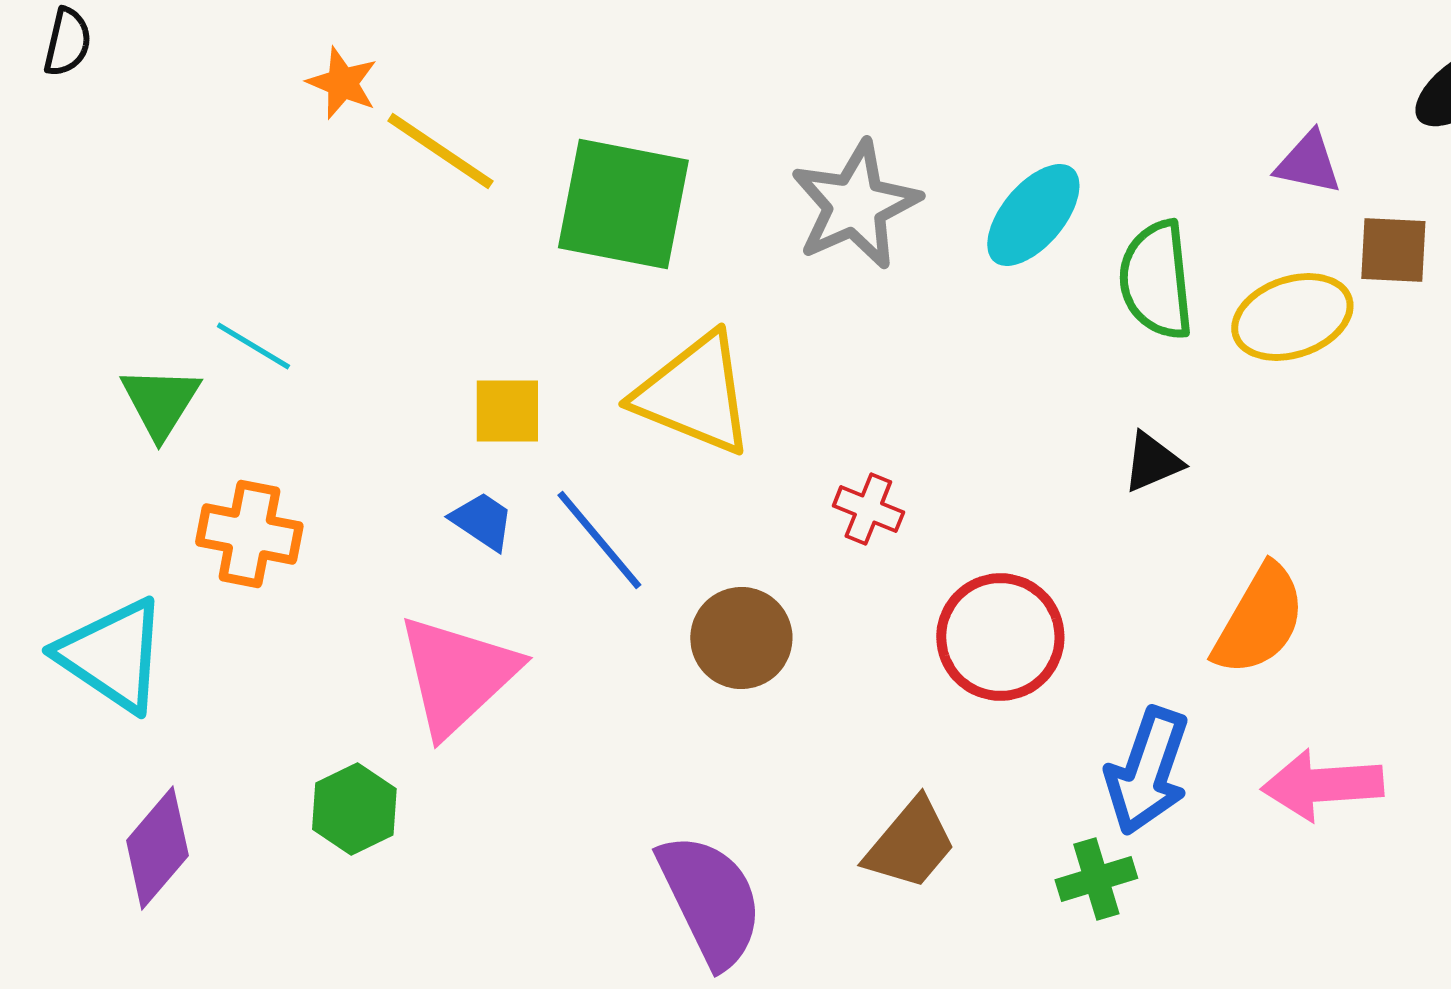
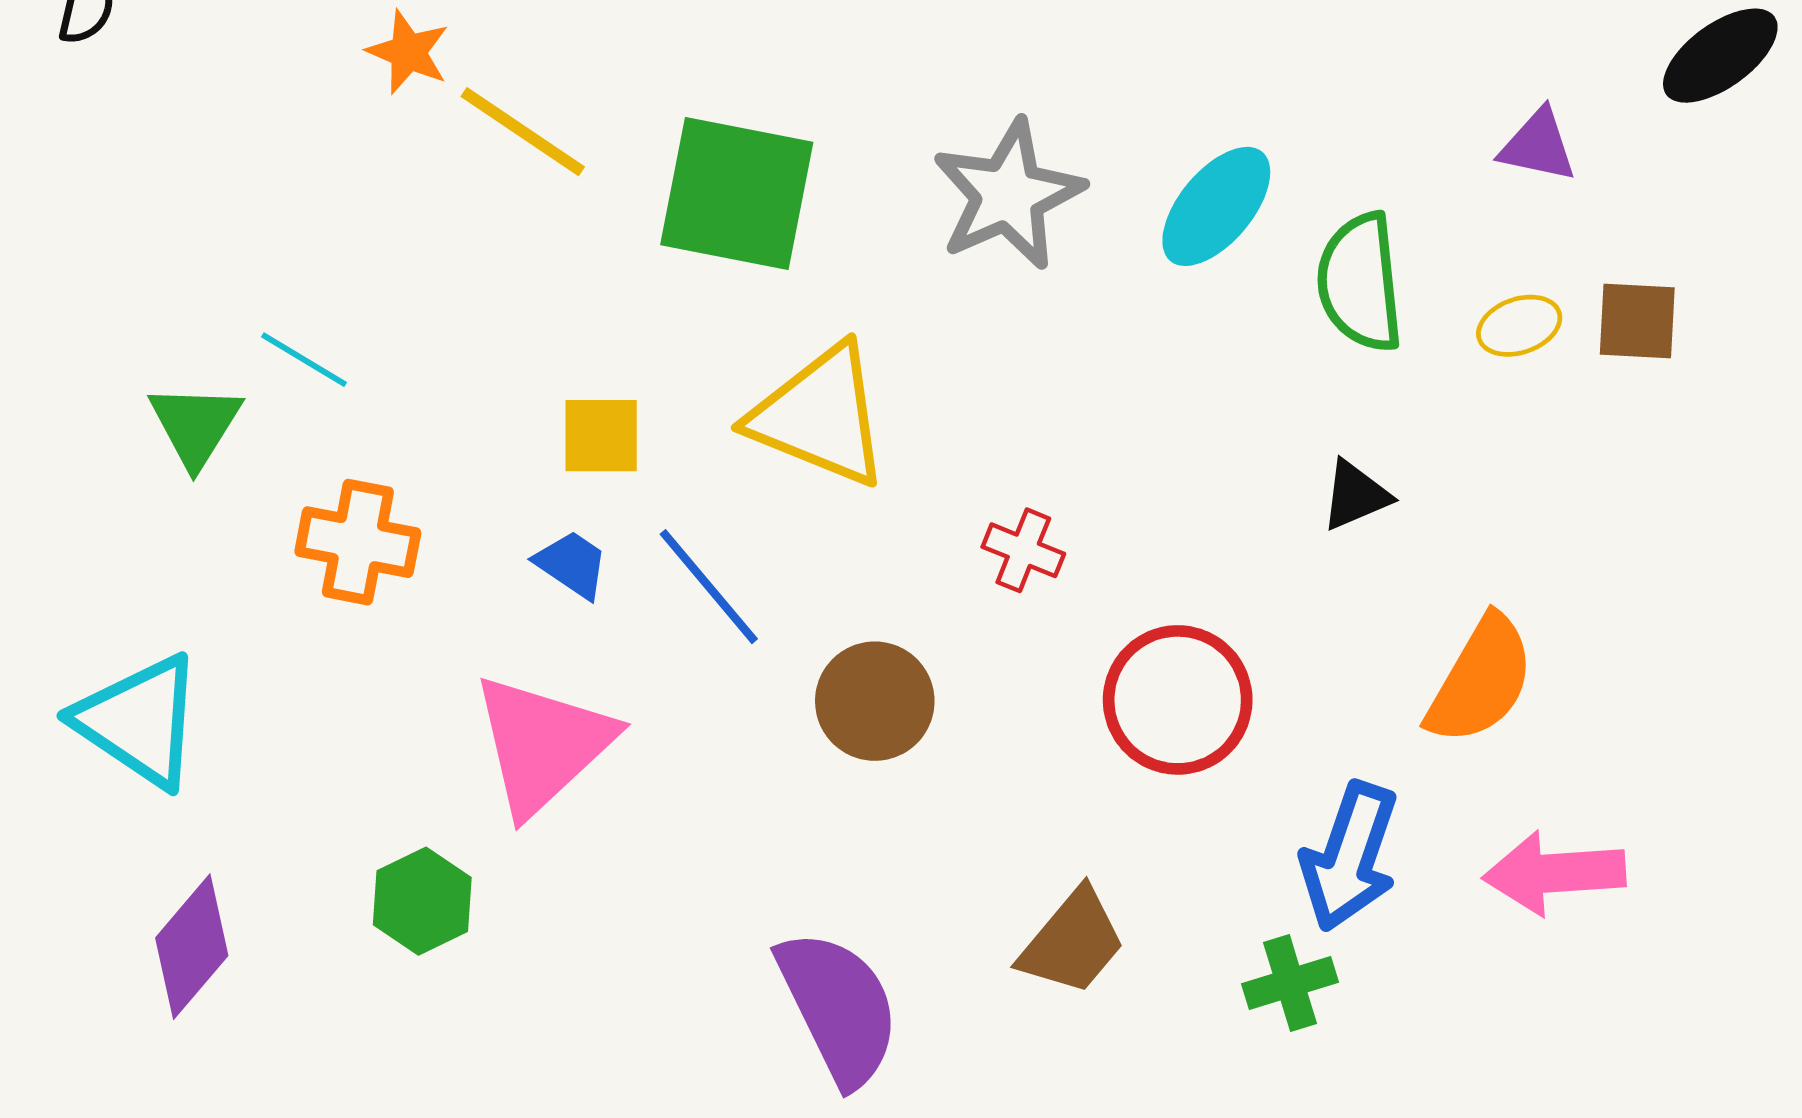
brown square: (1393, 250) -> (1637, 321), moved
yellow ellipse: (1292, 317) -> (1519, 326), size x0.6
orange cross: (249, 534) -> (358, 542), moved

